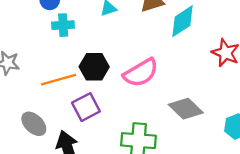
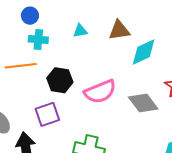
orange line: (58, 80) -> (21, 66), moved
gray diamond: (186, 109) -> (143, 103), moved

